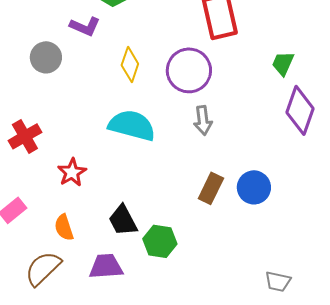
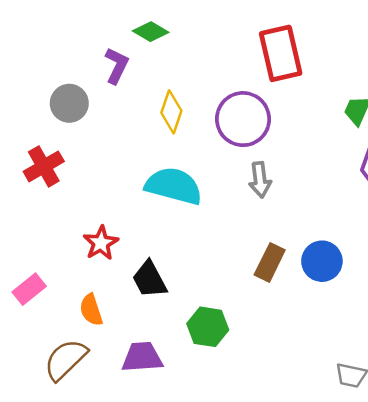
purple L-shape: (85, 26) -> (117, 66), turned -88
red cross: (25, 136) -> (44, 166), moved
black trapezoid: (123, 220) -> (149, 279), moved

